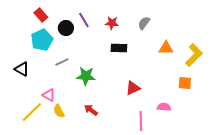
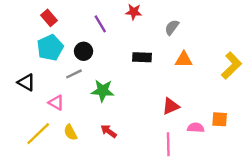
red star: (112, 23) -> (134, 12), moved
black circle: (66, 28) -> (84, 51), moved
orange triangle: (166, 48) -> (184, 60), moved
orange square: (185, 83) -> (220, 119), moved
red triangle: (133, 88) -> (171, 106), moved
pink triangle: (49, 95) -> (56, 103), moved

